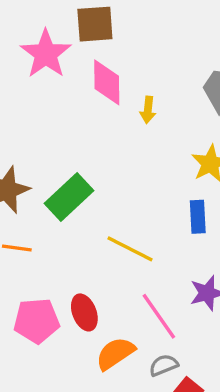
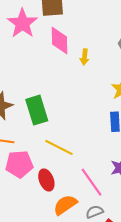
green rectangle: (69, 197) -> (37, 110), turned -64
yellow line: (130, 249) -> (59, 147), moved
pink pentagon: (37, 321) -> (19, 164), moved

